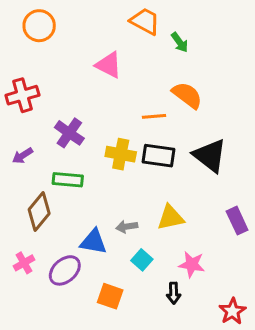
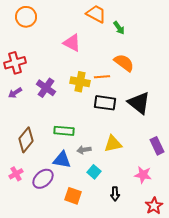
yellow cross: (121, 154) -> (80, 82), moved
purple arrow: (22, 156) -> (15, 93), moved
green rectangle: (68, 180) -> (64, 131), moved
pink star: (192, 264) -> (143, 175), moved

